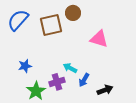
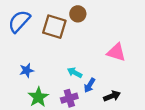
brown square: (51, 25) -> (54, 27), turned 30
pink triangle: (99, 39) -> (116, 52), moved
purple cross: (57, 82) -> (69, 98), moved

